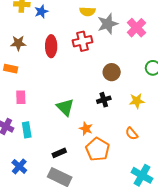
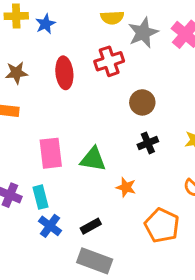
brown circle: (112, 72) -> (142, 102), moved
pink rectangle: (21, 97) -> (51, 153), moved, size x1.5
green triangle: (65, 107) -> (93, 159), turned -30
orange pentagon: (98, 149) -> (162, 225), moved
blue cross: (19, 166) -> (50, 226), moved

